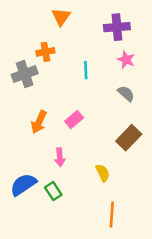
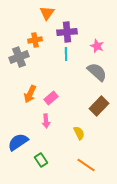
purple cross: (117, 27) -> (67, 32), moved
gray semicircle: (126, 93) -> (97, 72), size x1.5
pink rectangle: (74, 120) -> (51, 98), moved
green rectangle: (53, 191) -> (41, 160), moved
orange line: (112, 214) -> (86, 165), turned -60

